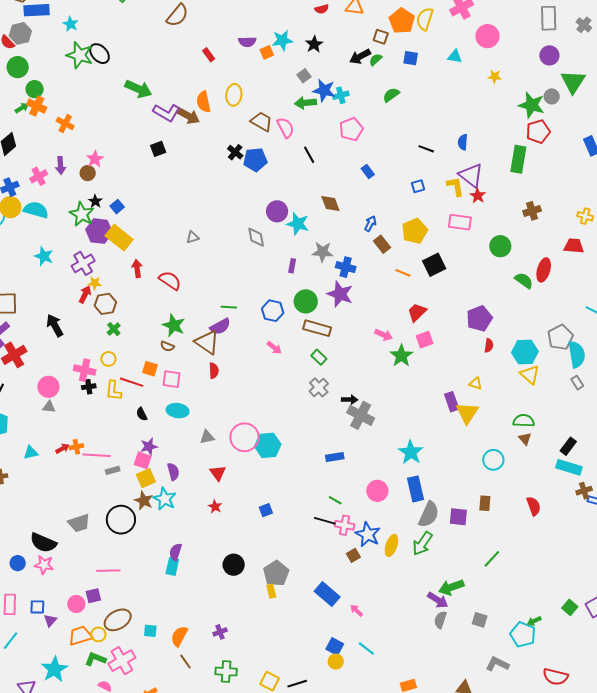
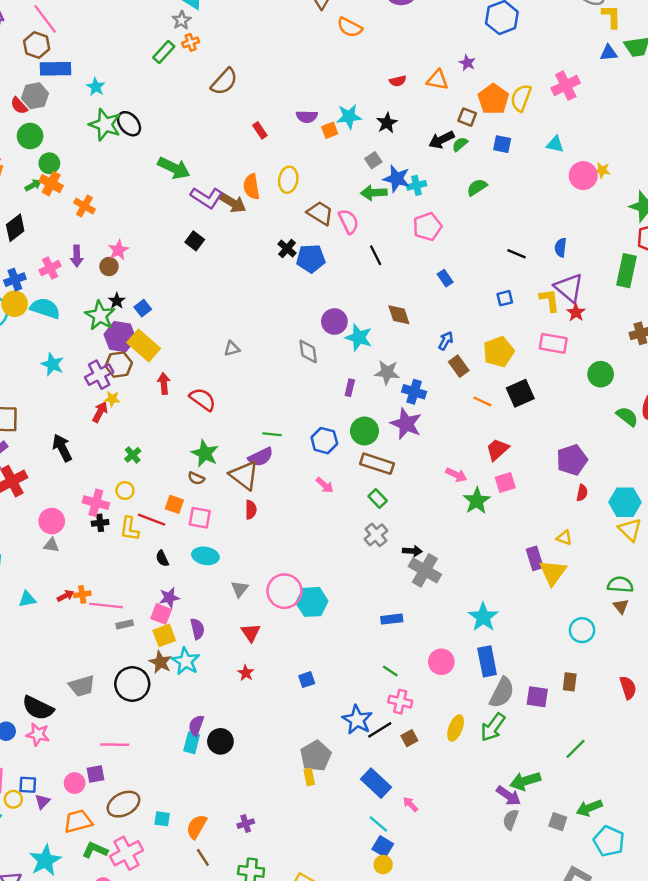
pink circle: (487, 36) -> (583, 176), moved
black square: (158, 149) -> (195, 241), turned -35
brown hexagon: (105, 304) -> (119, 365), moved
gray triangle: (207, 437) -> (240, 589), turned -42
black line: (325, 521) -> (380, 730), moved, turned -50
blue star: (368, 534) -> (357, 720), moved
black circle: (234, 565) -> (220, 741), moved
green arrow: (534, 621) -> (589, 808), moved, size x1.5
yellow circle: (98, 634) -> (13, 799), moved
cyan line: (366, 649) -> (378, 824), moved

